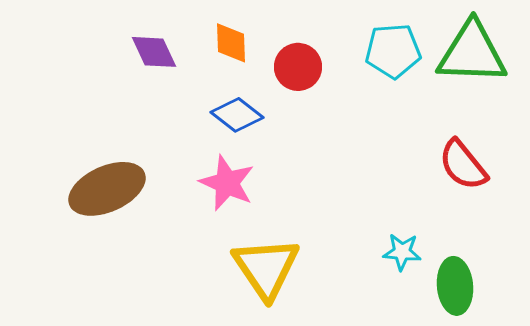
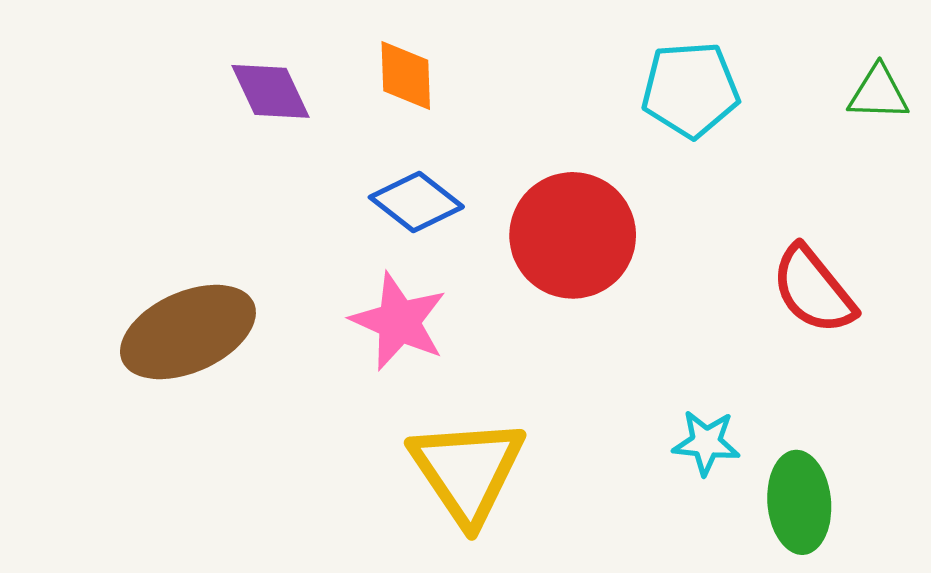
green triangle: (472, 53) -> (878, 93), moved, size x0.5
red circle: (298, 67) -> (573, 235), moved, size x1.5

